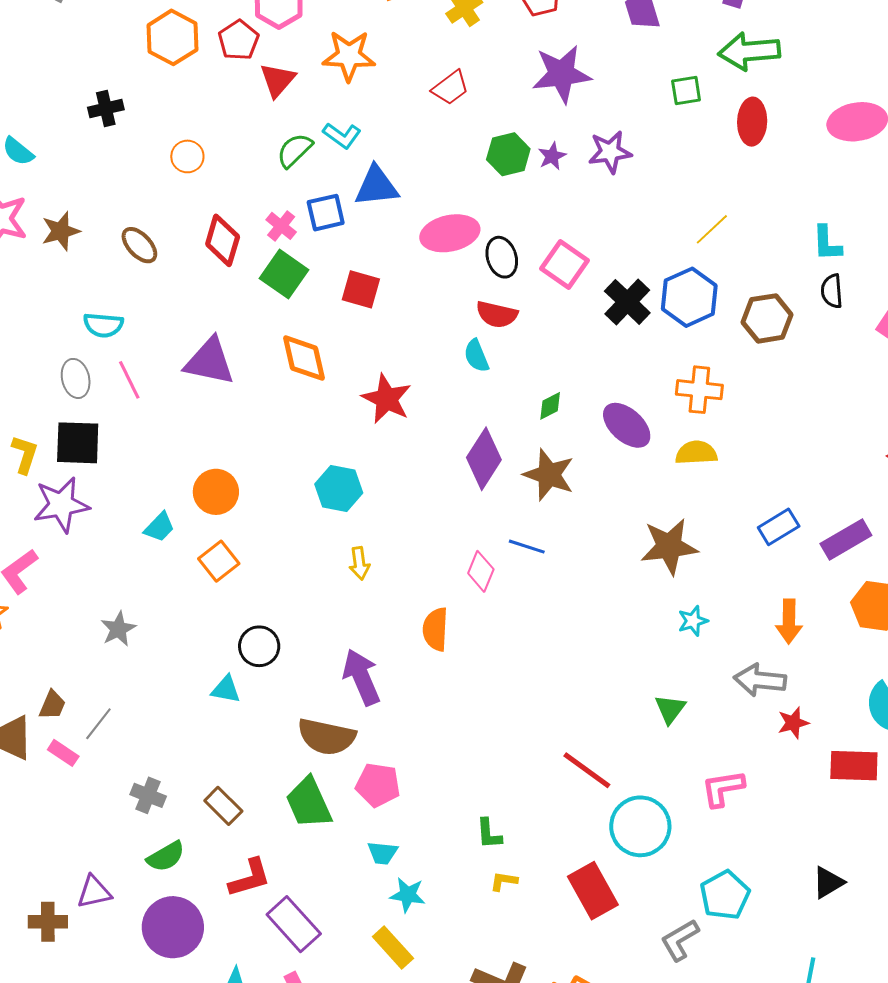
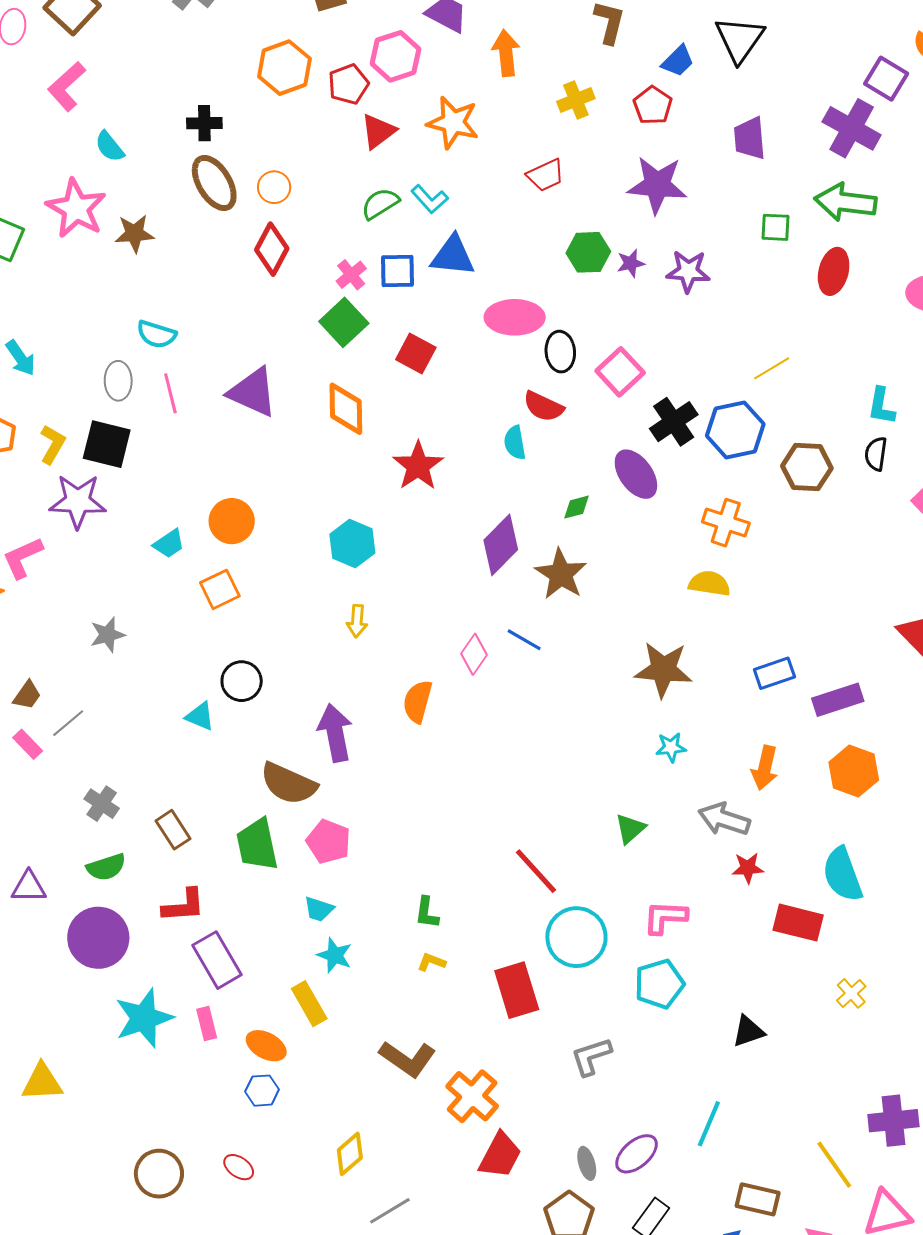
red diamond: (223, 240) -> (272, 249), moved
brown ellipse: (139, 245) -> (214, 183), moved, size x1.4
purple ellipse: (627, 425) -> (636, 474), moved
cyan pentagon: (725, 895) -> (659, 984), moved

